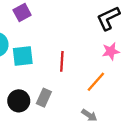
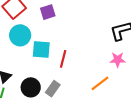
red line: (62, 61) -> (63, 59), moved

